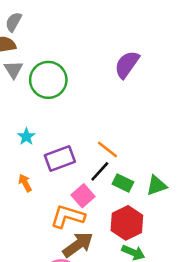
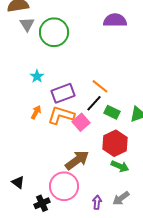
purple semicircle: (127, 64) -> (115, 20), turned 55
orange arrow: (25, 183) -> (36, 112), turned 56
orange L-shape: (68, 216) -> (61, 115), moved

